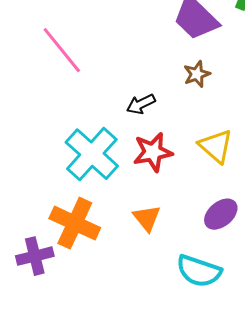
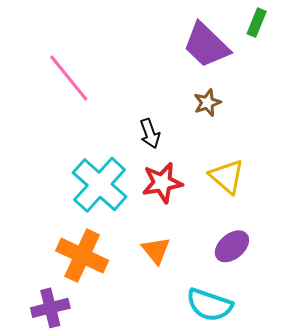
black arrow: (141, 104) -> (150, 133), turned -84
purple cross: (35, 256) -> (50, 308), moved

